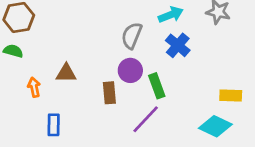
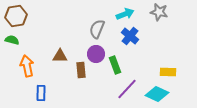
brown triangle: (66, 73) -> (60, 56), moved
orange arrow: (34, 87) -> (27, 66), size x1.5
purple line: (146, 119) -> (127, 89), moved

